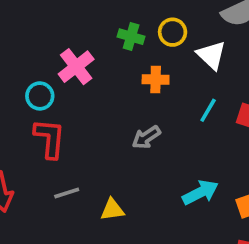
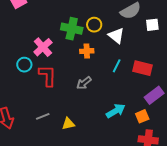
green cross: (131, 37) -> (72, 29), size x1.5
red L-shape: (50, 138) -> (47, 76), moved

